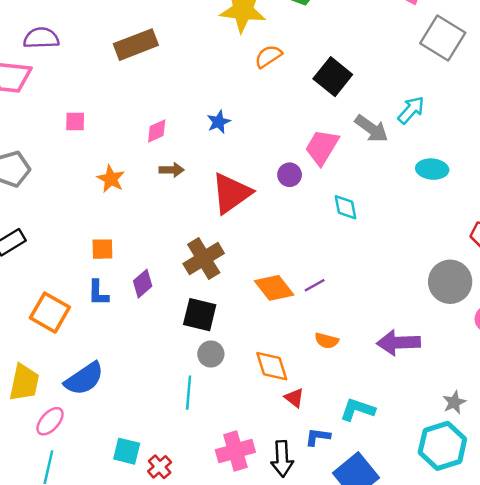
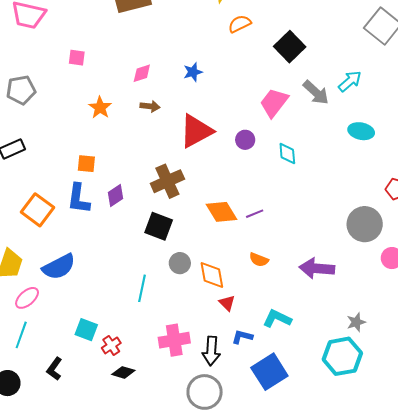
purple circle: (290, 175) -> (245, 140), moved
blue L-shape: (98, 293) -> (78, 199), size x1.4
gray circle: (211, 354) -> (180, 263), moved

